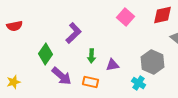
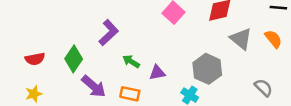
red semicircle: (15, 26) -> (35, 59), moved
green arrow: (92, 56) -> (131, 61), turned 120

